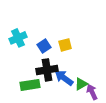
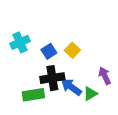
yellow square: (65, 45) -> (72, 50), turned -32
purple arrow: (92, 92) -> (105, 76), moved

